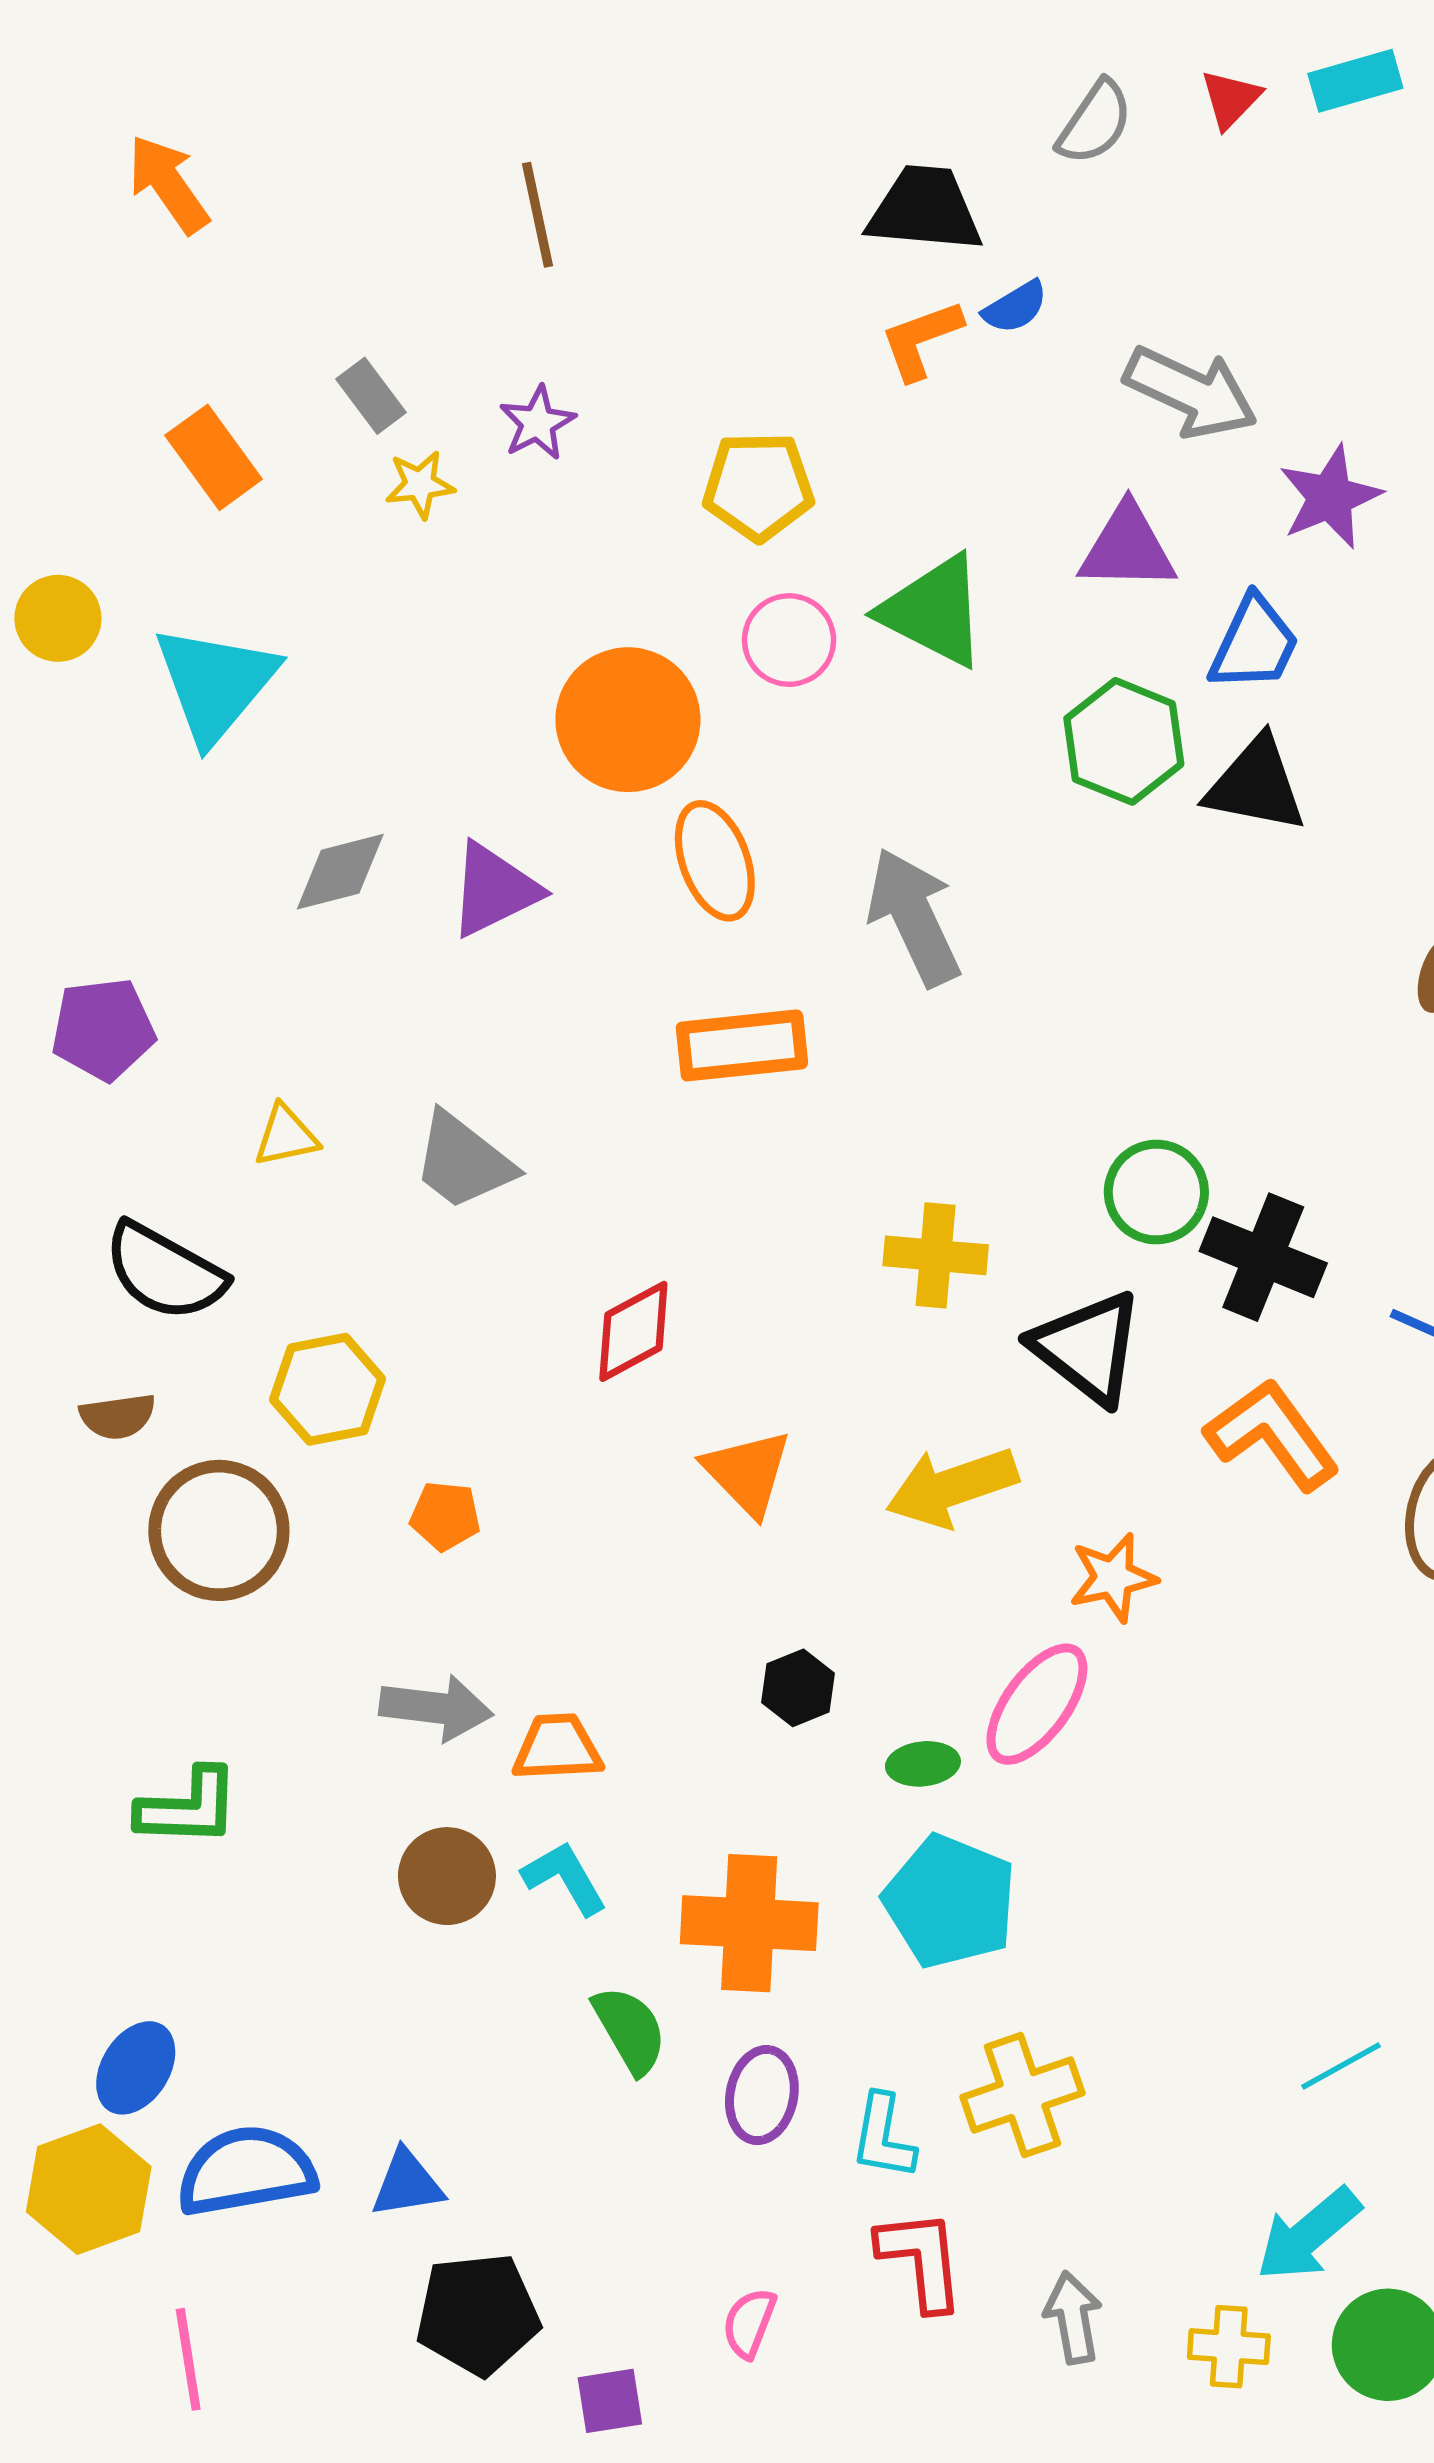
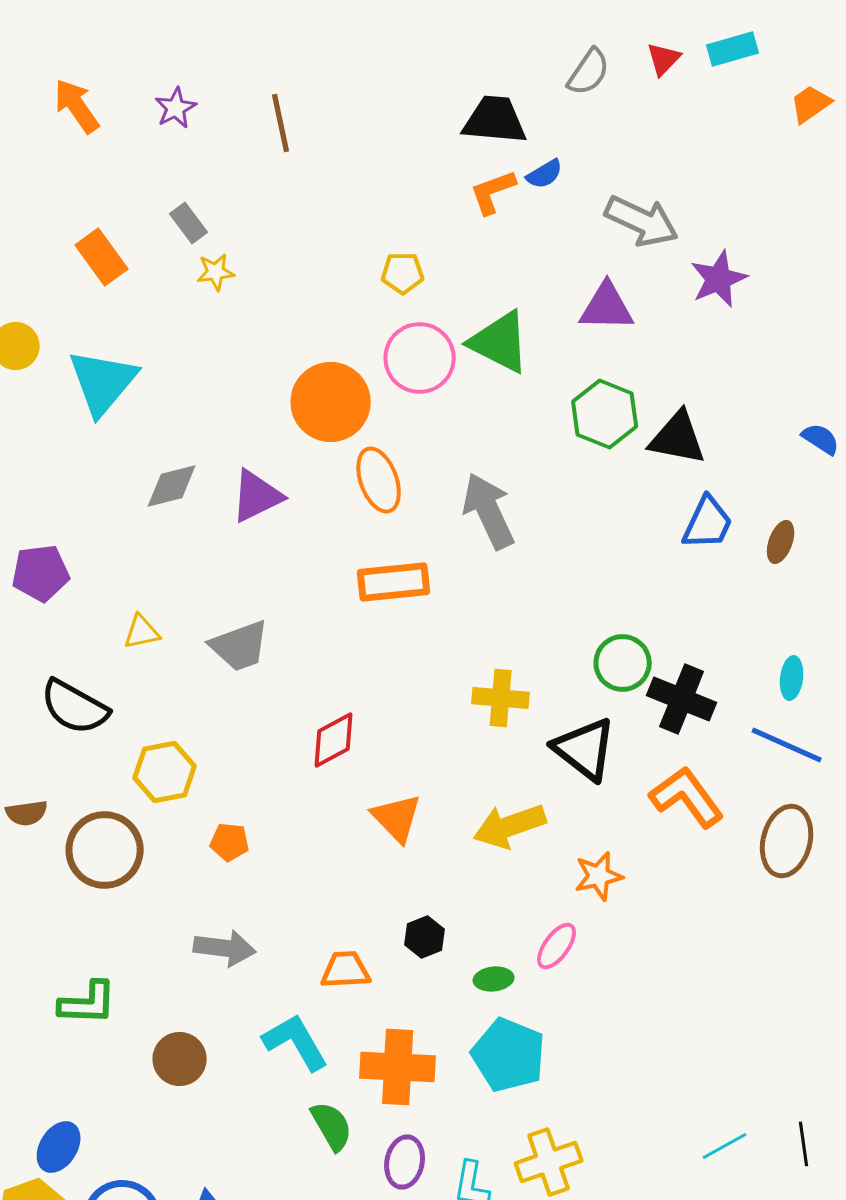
purple star: (537, 423) -> (176, 108), moved
yellow pentagon: (758, 486) -> (403, 273), size x0.7
pink circle: (789, 640) -> (420, 358), size x1.4
blue trapezoid: (1254, 644) -> (708, 523), moved
gray trapezoid: (463, 1161) -> (240, 646), turned -58
brown semicircle: (118, 1416) -> (27, 813), moved
pink ellipse: (1037, 1704) -> (557, 946), size x0.7
orange trapezoid: (557, 1748) -> (346, 970), moved
brown circle: (447, 1876) -> (180, 1059), moved
cyan L-shape: (565, 1878) -> (296, 1042), size x1.4

